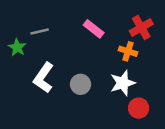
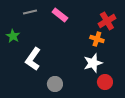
pink rectangle: (94, 29) -> (60, 15), moved
gray line: (40, 32) -> (30, 12), moved
gray circle: (80, 84) -> (55, 84), moved

